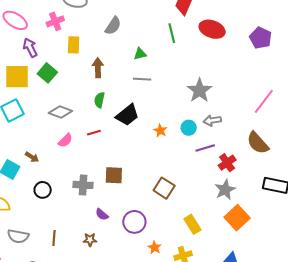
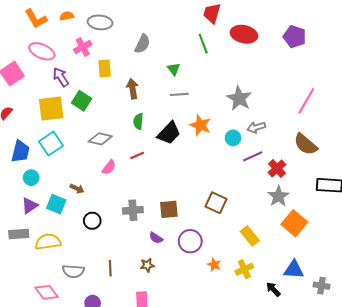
green triangle: (140, 54) -> (174, 69), turned -48
orange star: (160, 131) -> (200, 125), moved, size x1.5
brown square: (114, 175) -> (169, 209), moved

